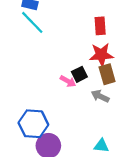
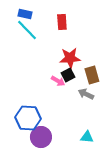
red rectangle: (100, 26) -> (62, 22), moved
red star: (101, 55) -> (70, 58), moved

